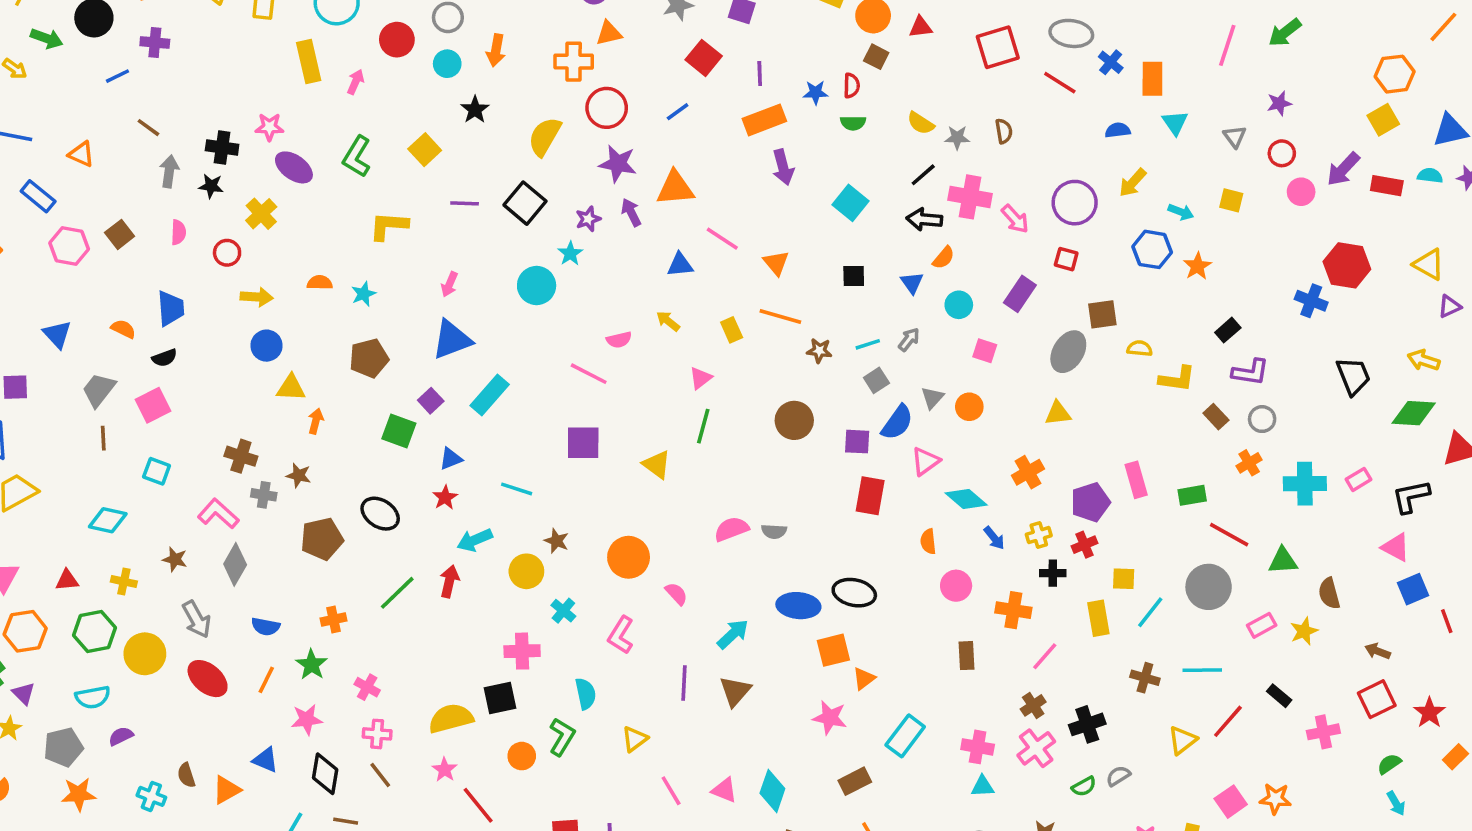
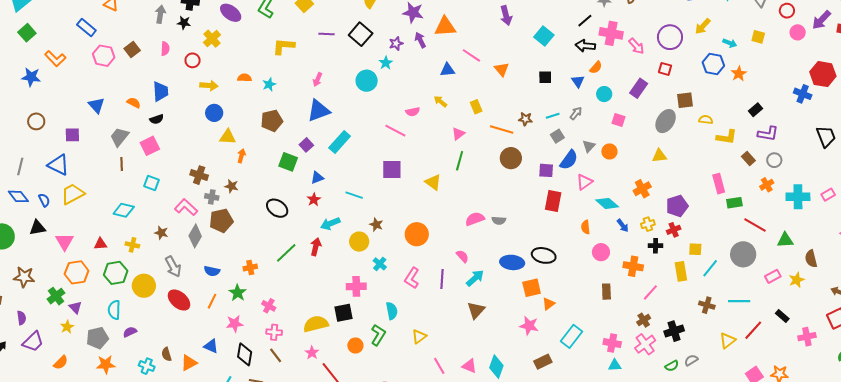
orange line: (780, 316) -> (502, 129), moved
pink rectangle: (1136, 480) -> (719, 184), moved
brown pentagon: (322, 539) -> (221, 221), moved
pink semicircle: (676, 594) -> (462, 256), moved
purple line: (684, 683) -> (442, 279), moved
cyan semicircle: (93, 697) -> (114, 310), turned 102

